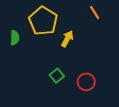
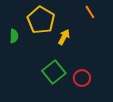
green square: (57, 76) -> (54, 72), size x1.6

